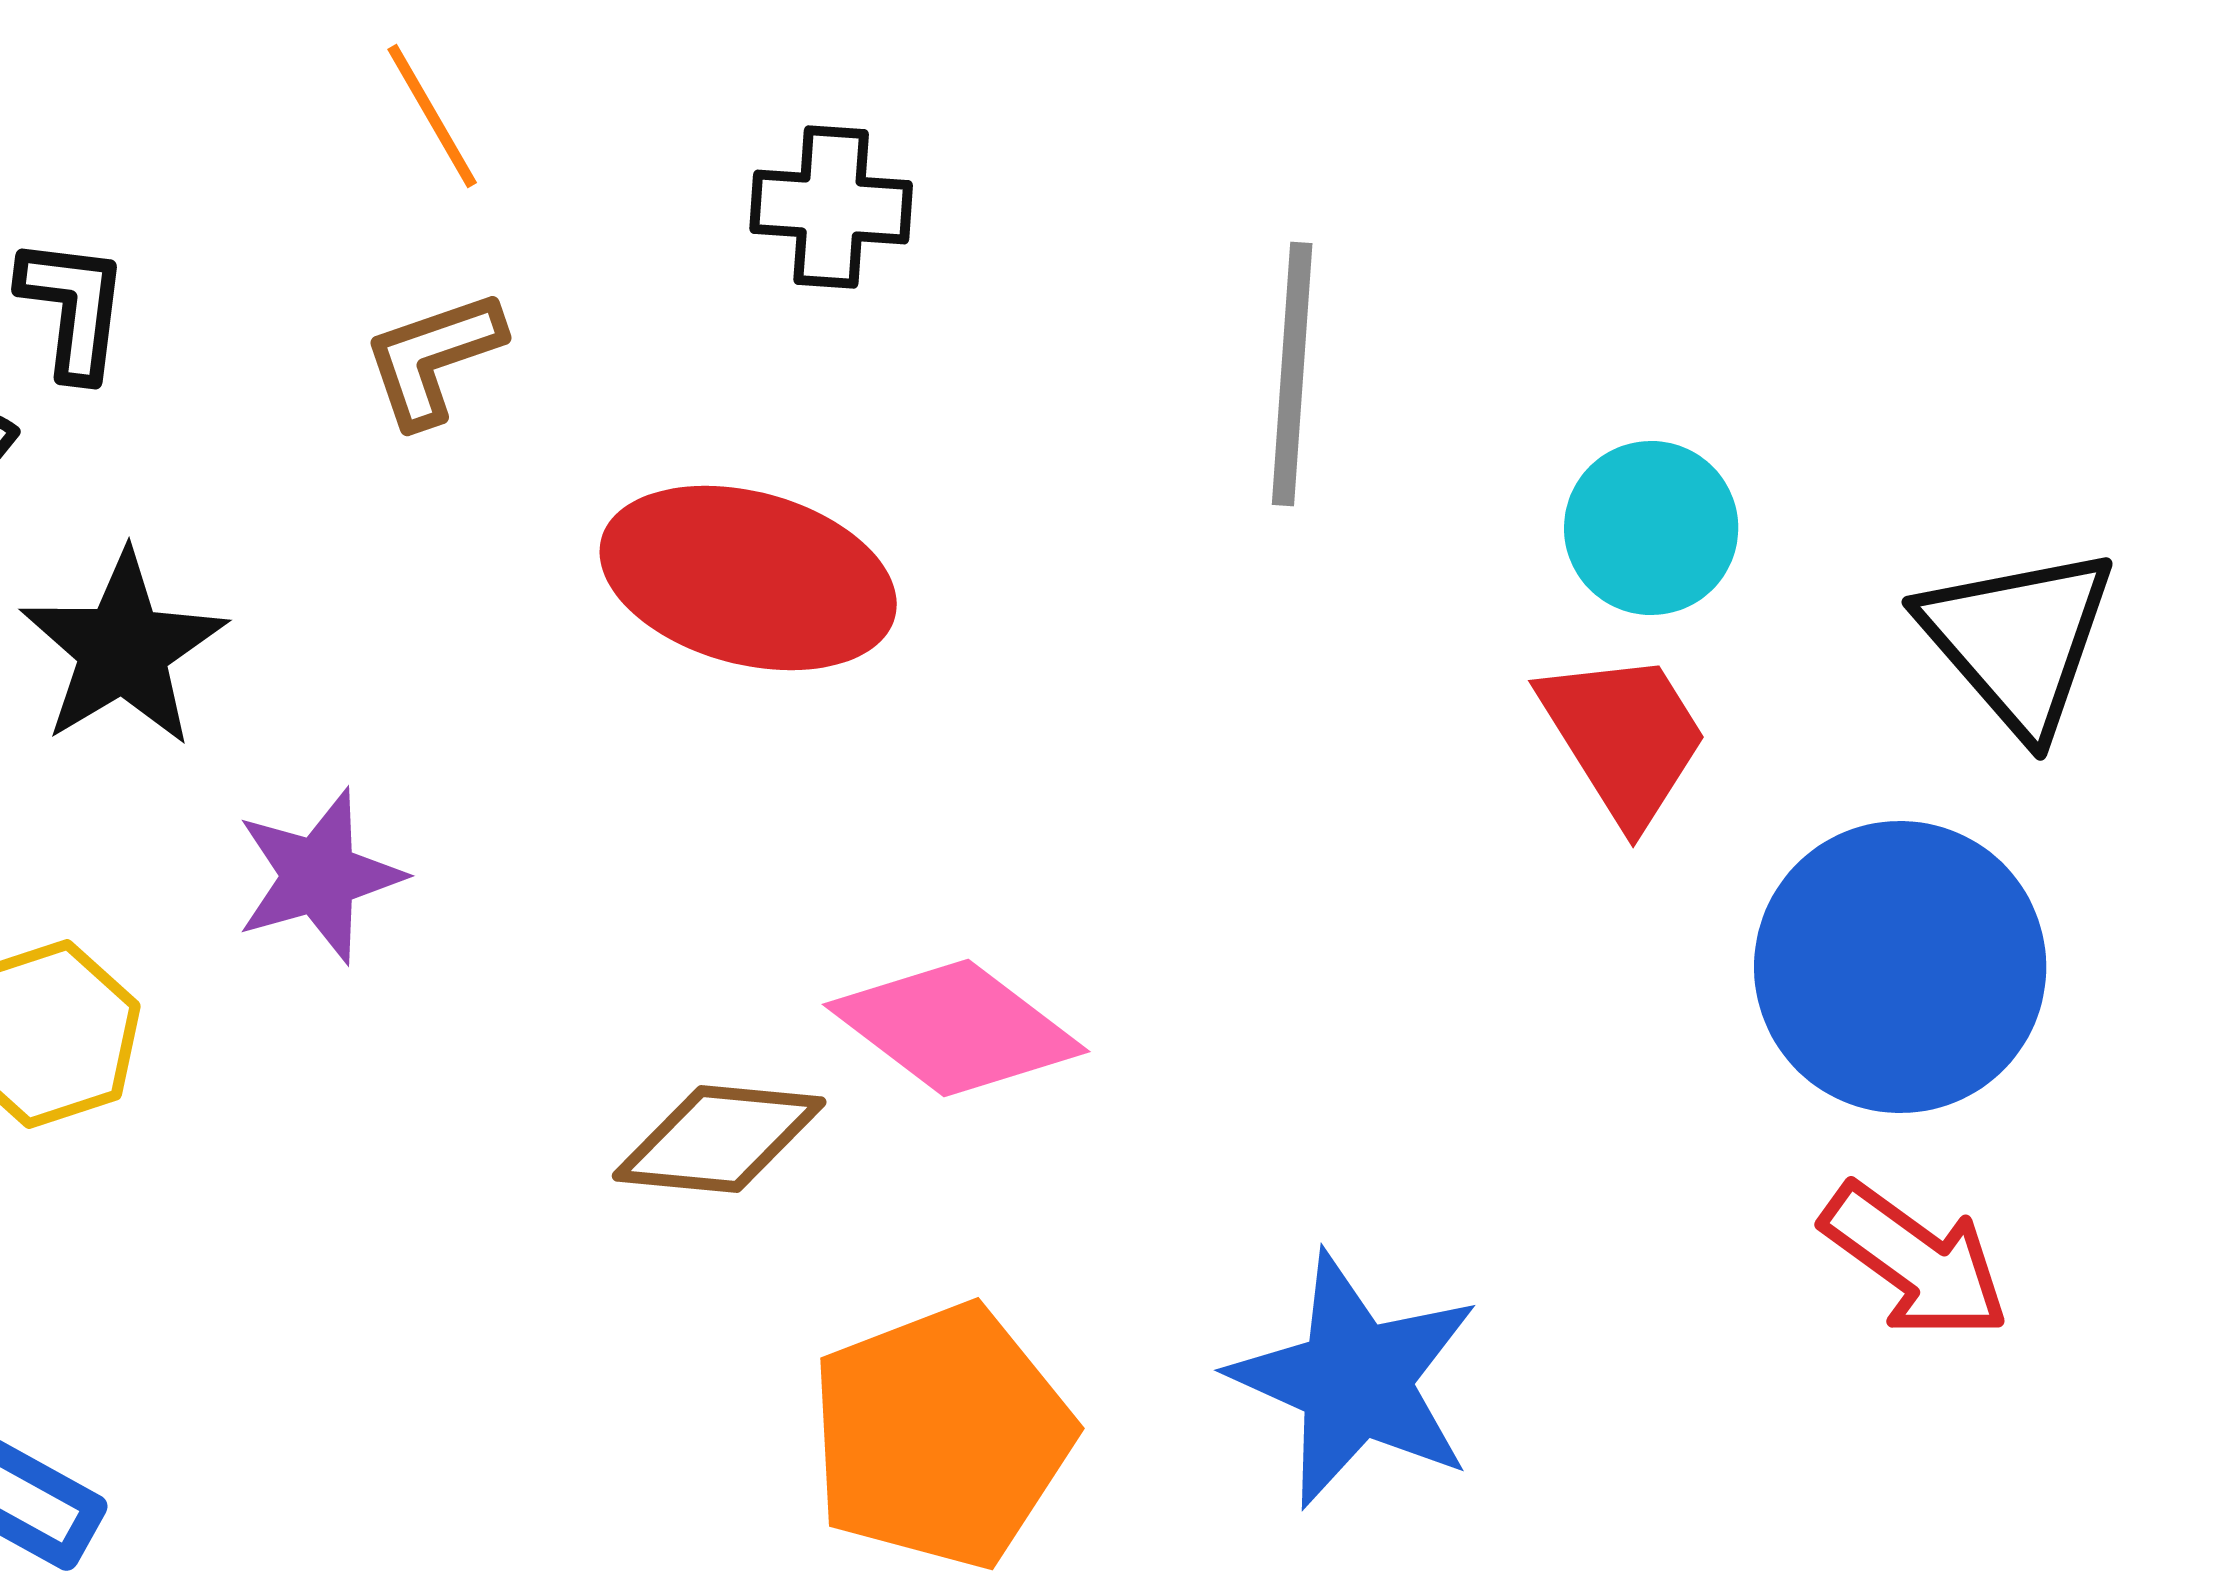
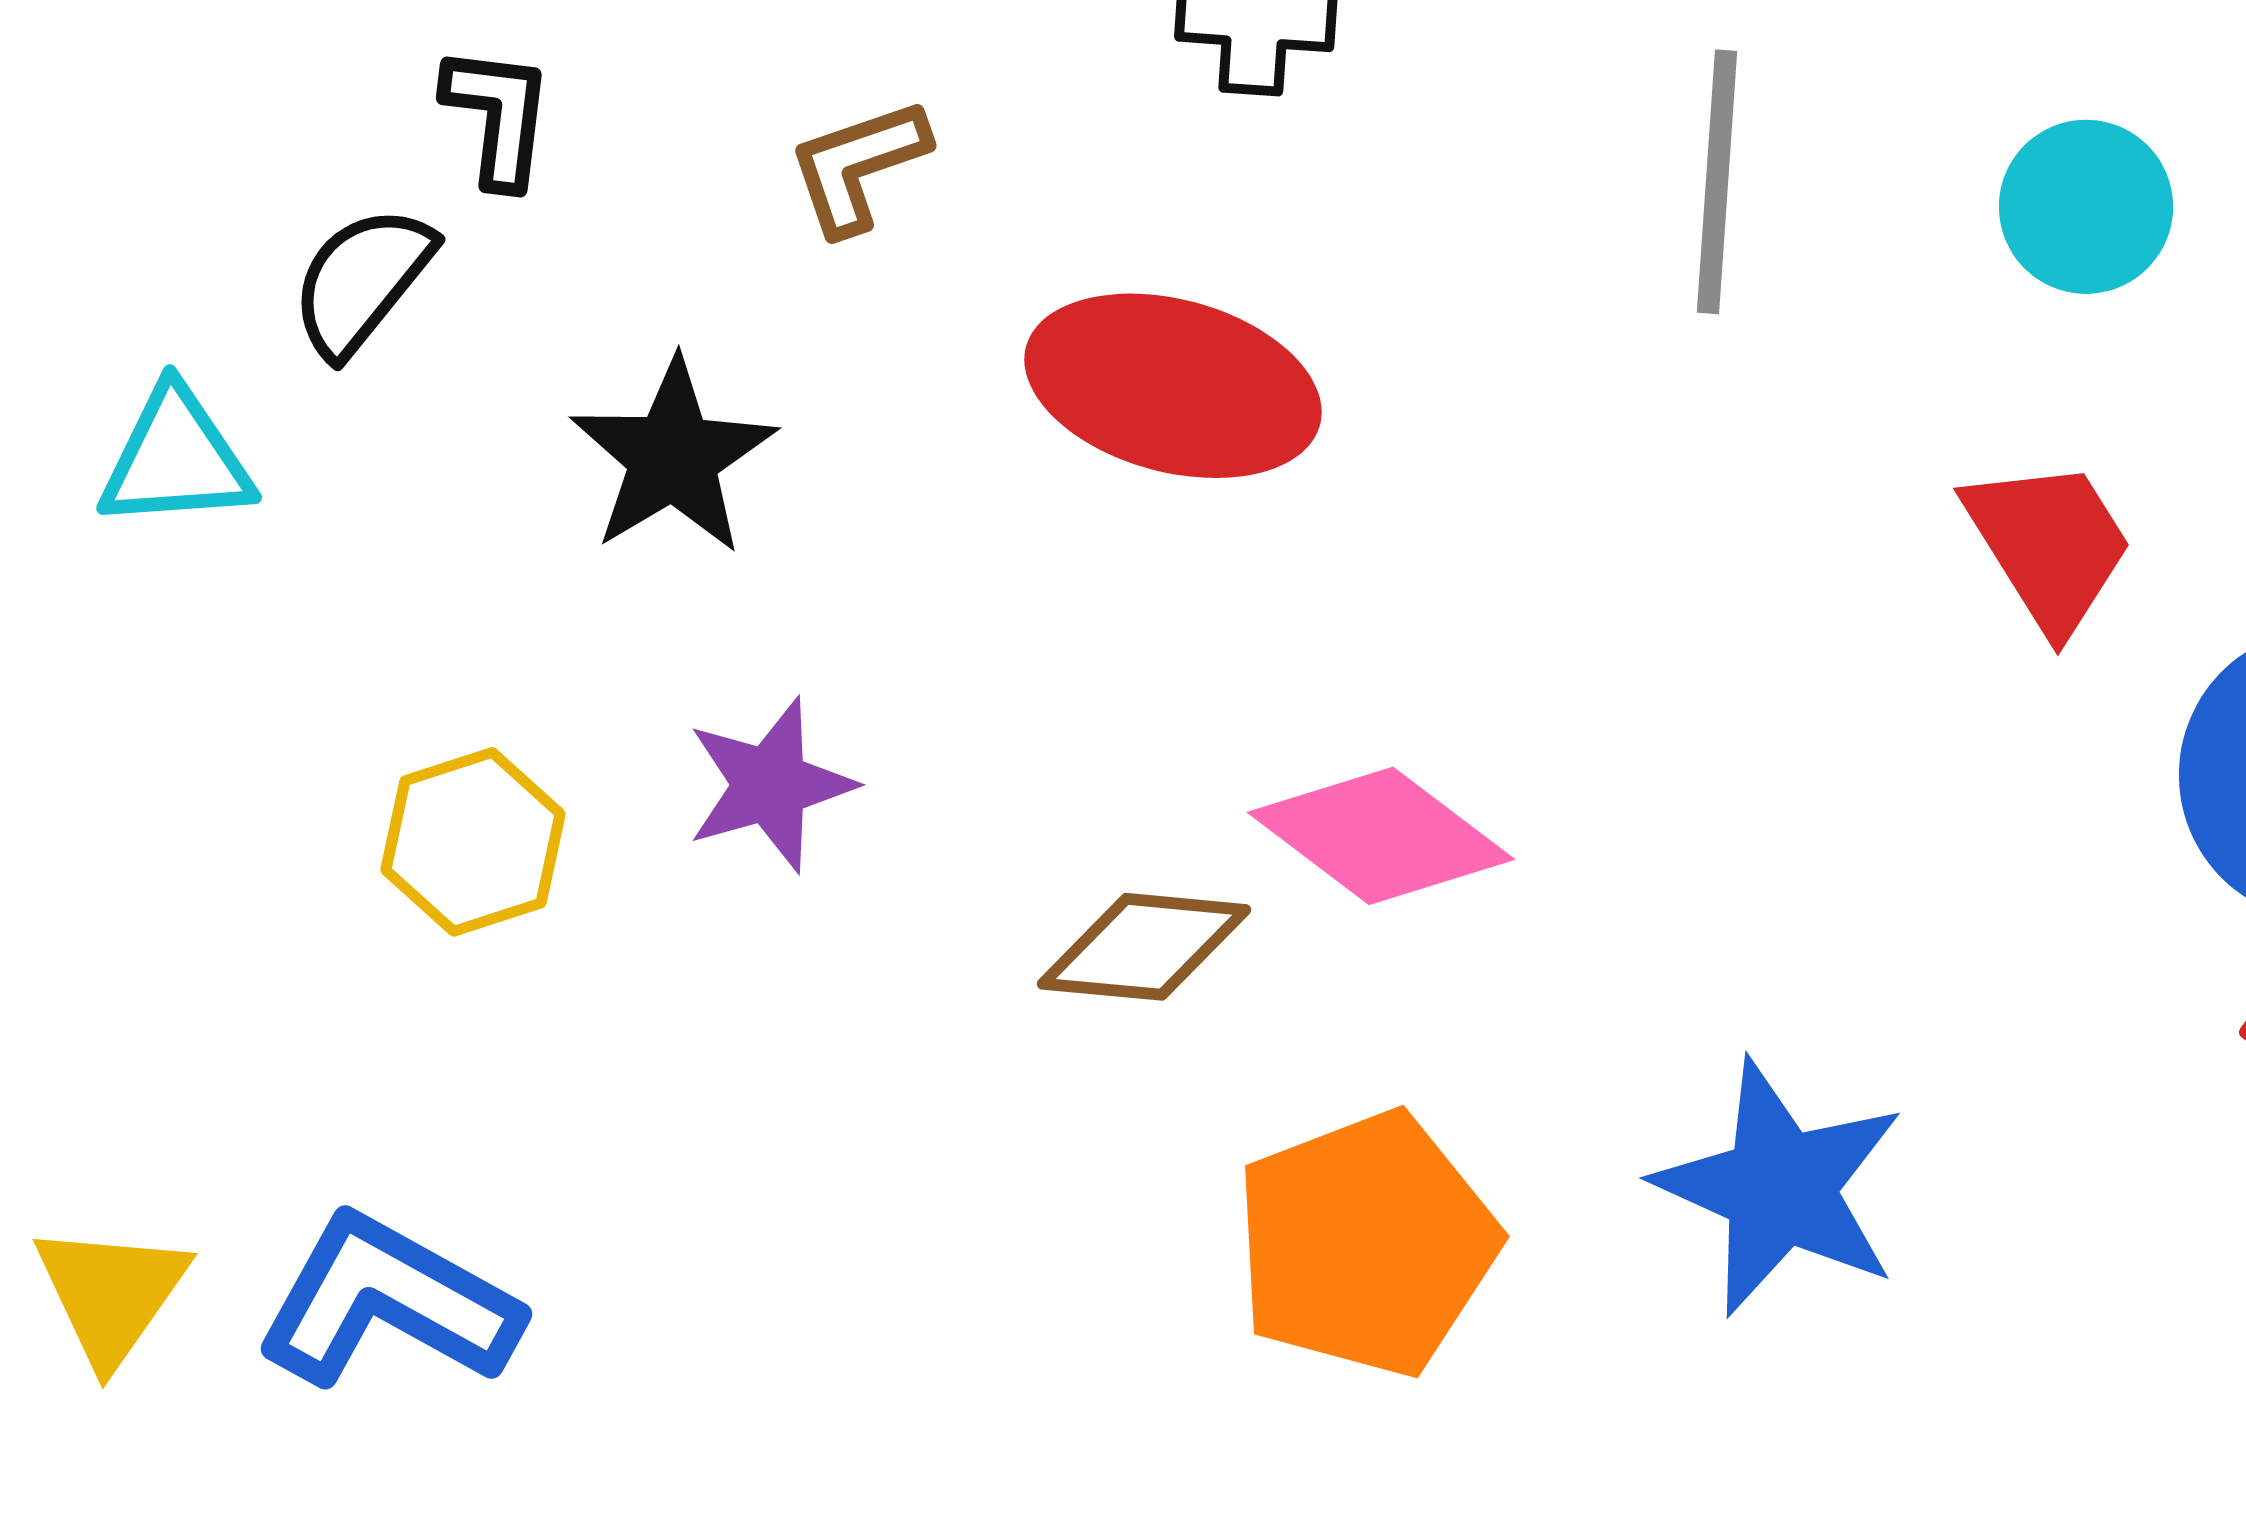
cyan circle: (1651, 528) -> (2086, 207), moved
black star: (123, 649) -> (673, 457), moved
purple star: (319, 876) -> (770, 785), moved

